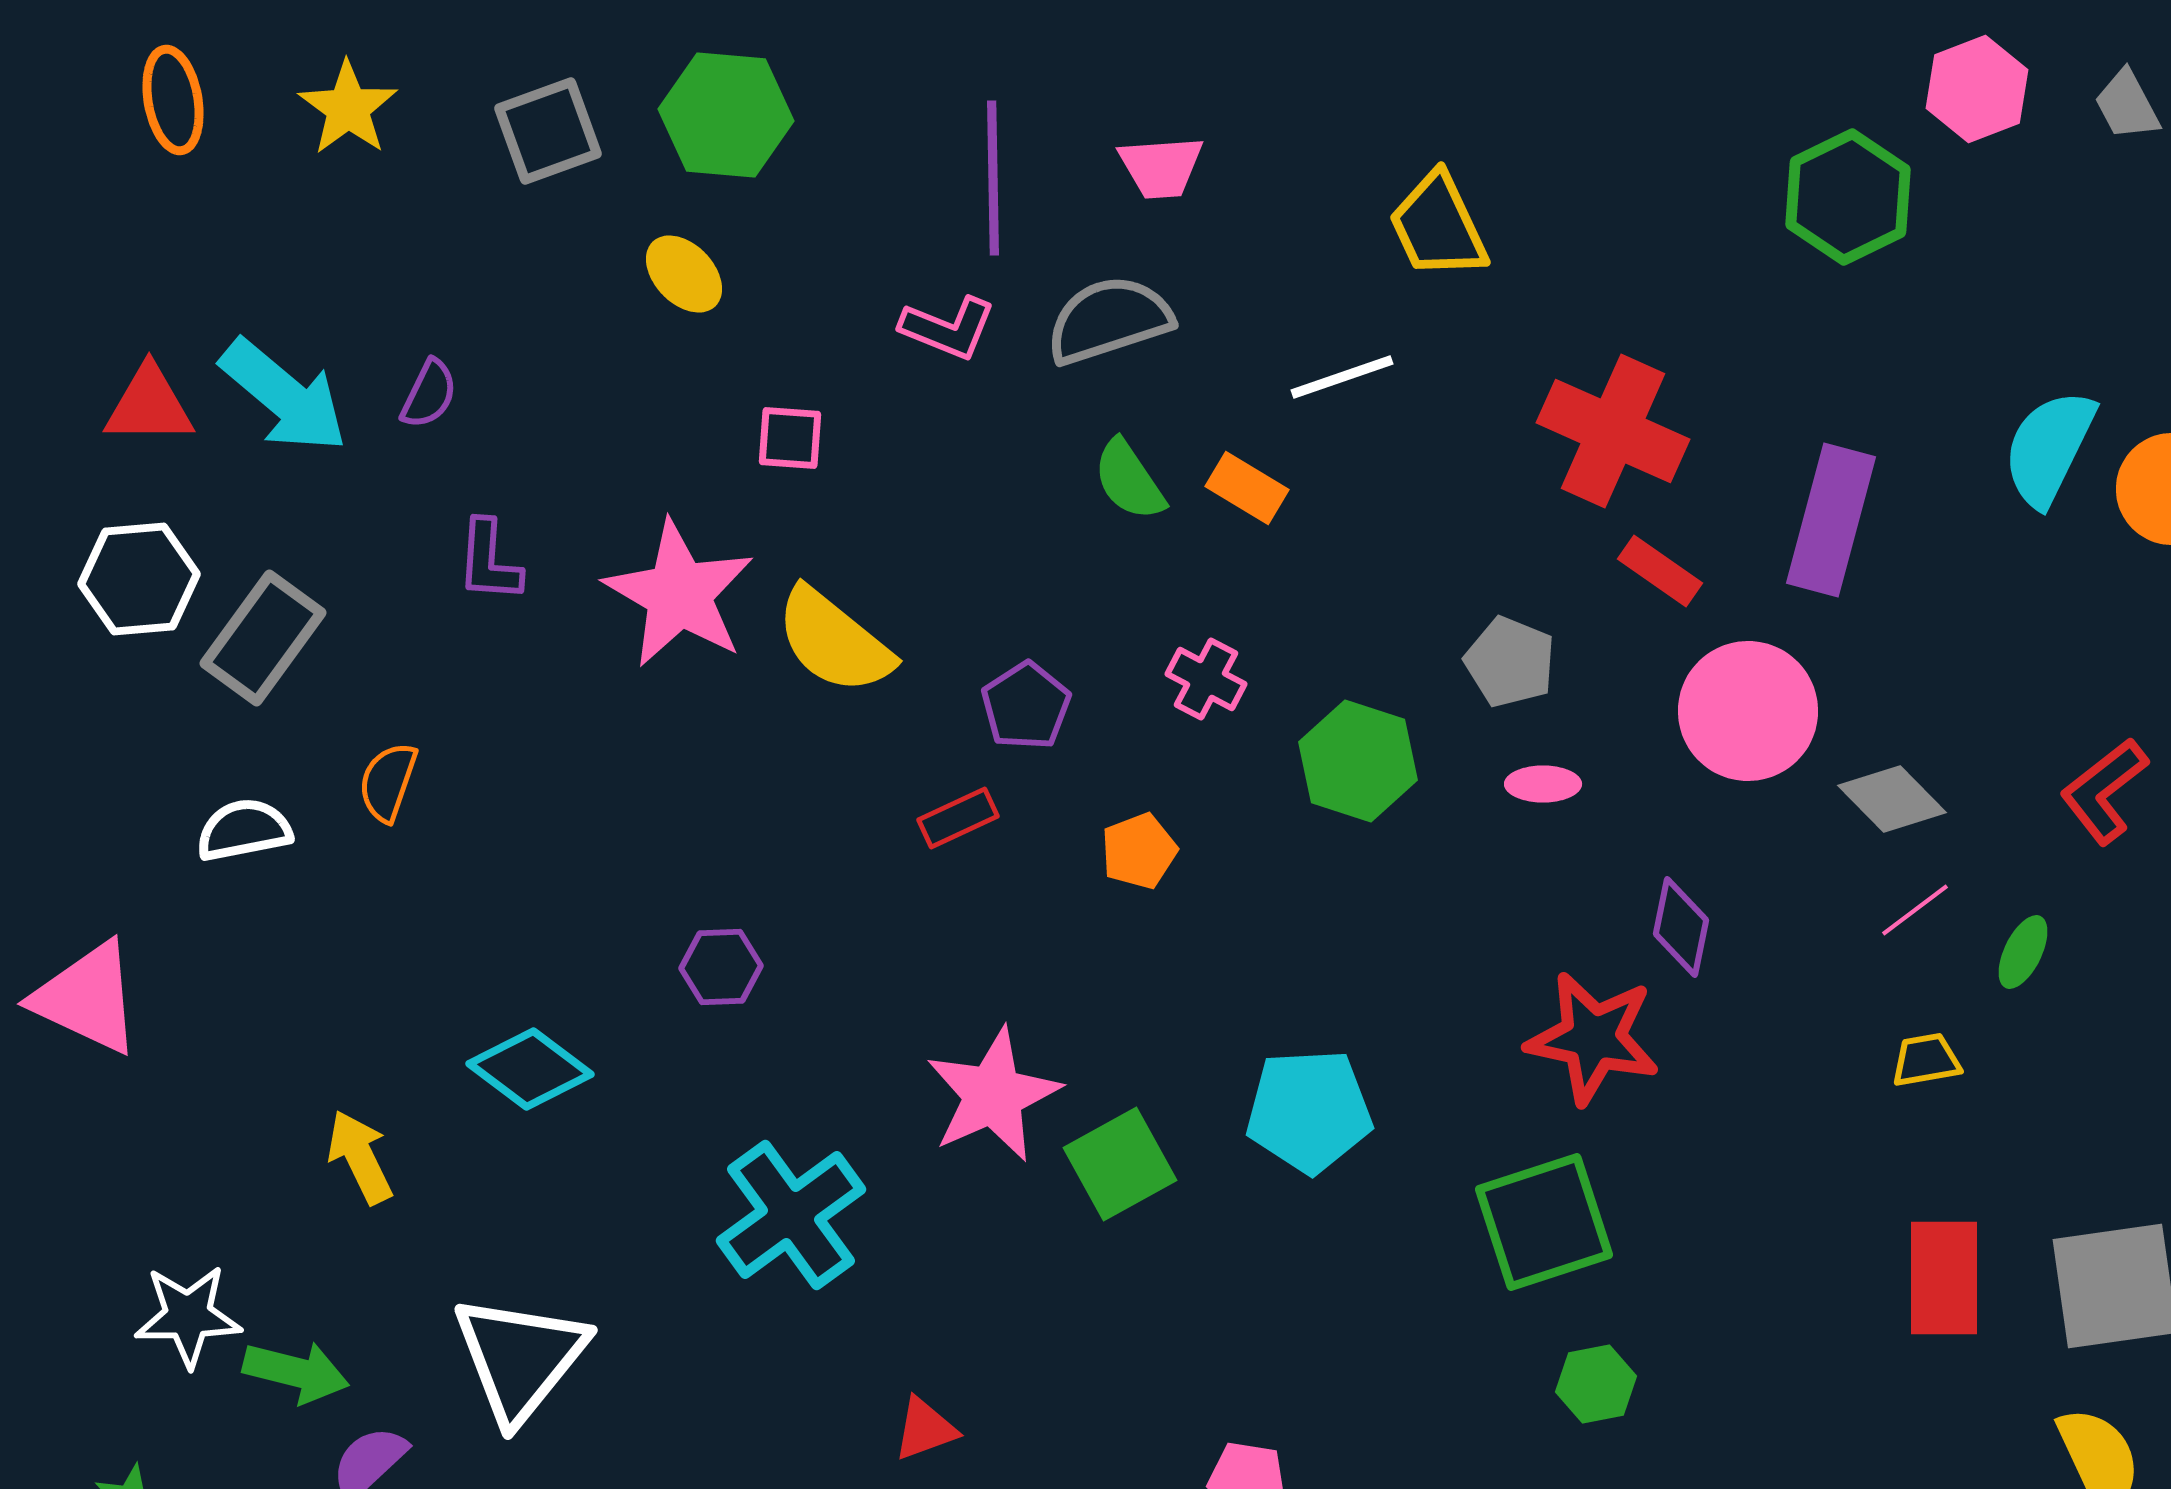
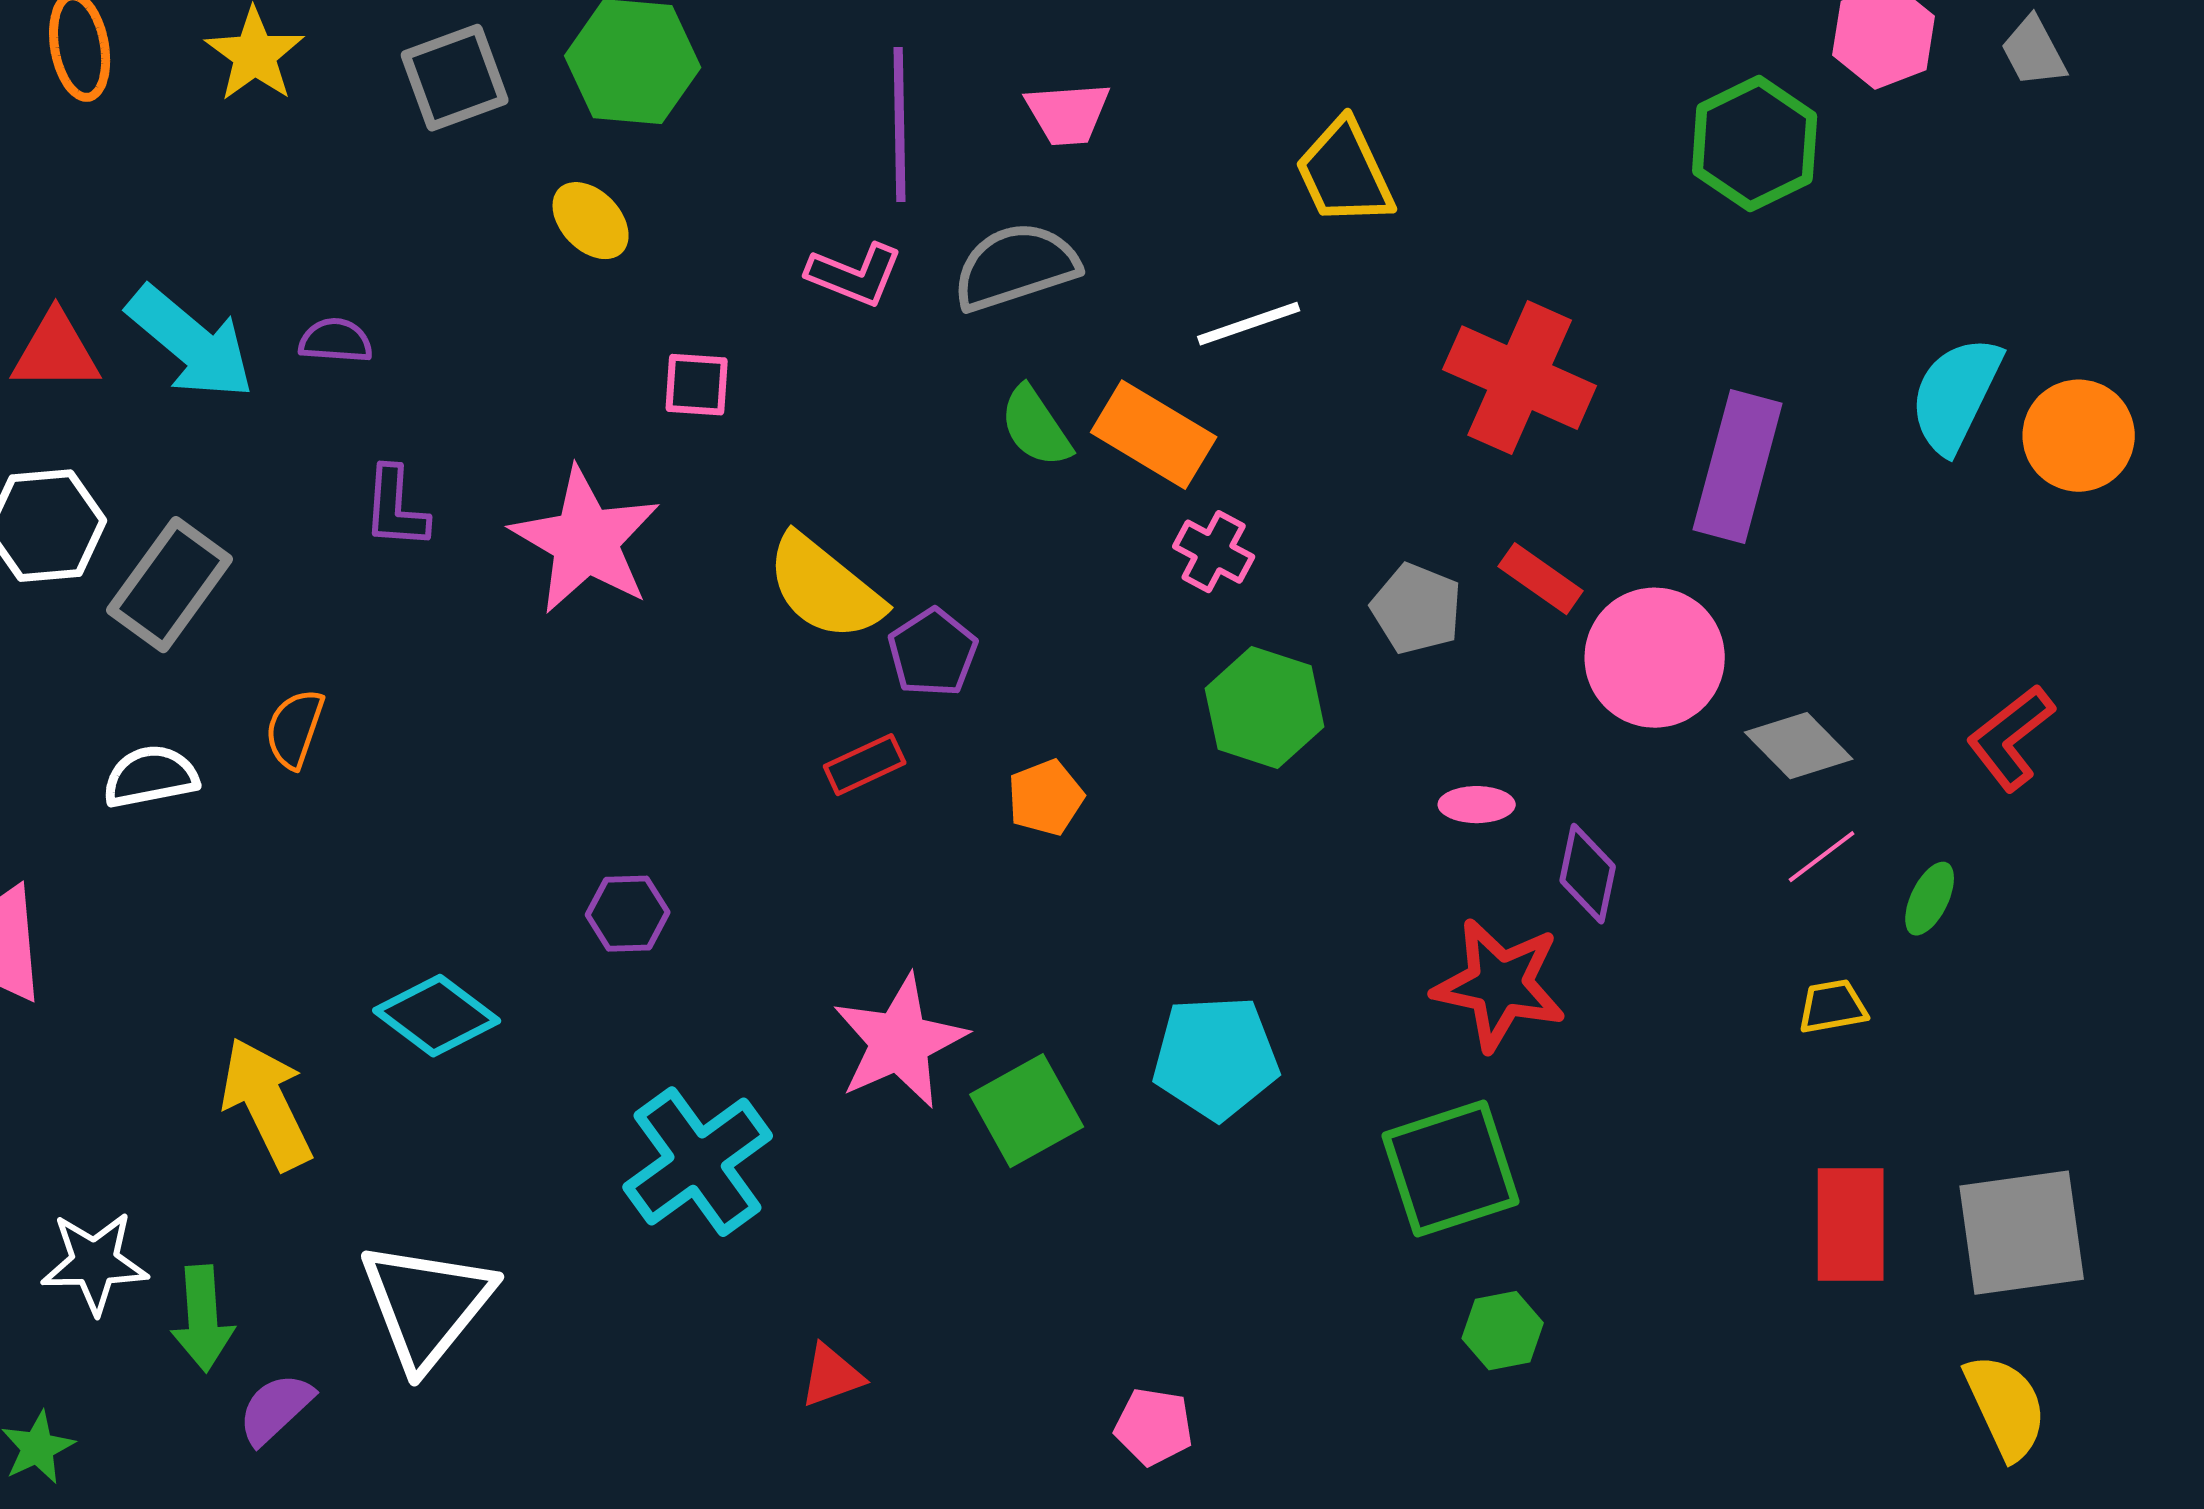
purple semicircle: (429, 394) -> (336, 341), turned -112
orange rectangle: (1247, 488) -> (1154, 435), size x1.5
red rectangle: (1660, 571) -> (1541, 579), moved
yellow semicircle: (834, 641) -> (825, 588), moved
pink cross: (1206, 679) -> (1214, 552), moved
pink ellipse: (1543, 784) -> (1477, 805), moved
yellow arrow: (360, 1157) -> (267, 1104), size x1.4
green arrow: (296, 1372) -> (203, 1319), turned 72

